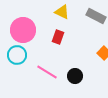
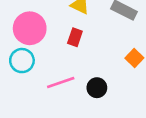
pink line: (47, 72) -> (61, 83), turned -50

